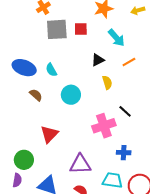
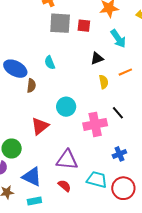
orange line: (129, 62) -> (125, 72), moved
blue ellipse: (24, 68) -> (15, 69), moved
brown semicircle: (36, 95) -> (31, 86), turned 48
cyan circle: (71, 95) -> (66, 107), moved
blue cross: (124, 153) -> (119, 154), moved, turned -32

